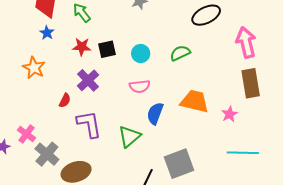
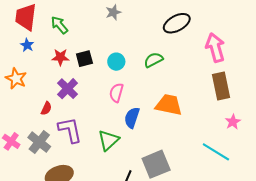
pink semicircle: (140, 86) -> (116, 93), turned 114
pink star: (230, 114) -> (233, 122), moved
cyan line: (243, 153) -> (216, 152), turned 32
gray cross: (47, 154) -> (39, 142), moved

